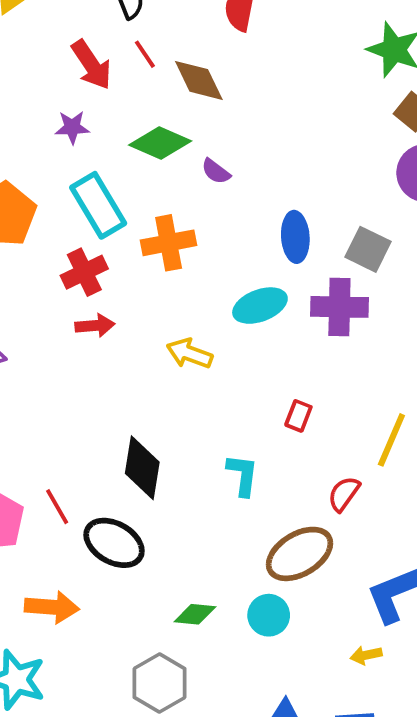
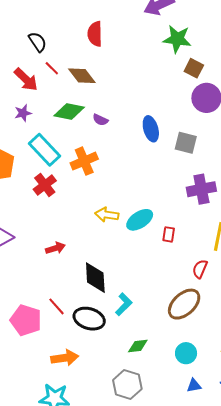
blue ellipse: (295, 237) -> (151, 129), moved
cyan ellipse: (260, 306) -> (140, 220), moved
purple cross: (339, 307) -> (201, 189), moved
red arrow: (95, 325) -> (55, 248), moved
cyan L-shape: (243, 475) -> (124, 304), moved, turned 50
cyan circle: (269, 615) -> (186, 353), moved

